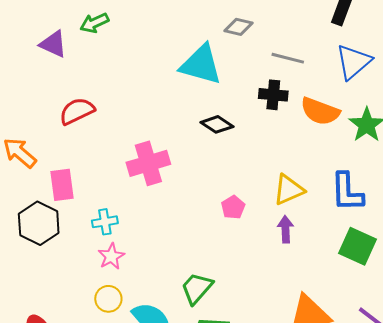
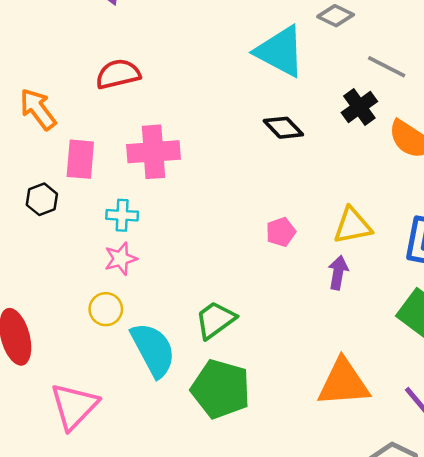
black cross: (273, 95) -> (359, 107), turned 36
pink cross: (148, 163) -> (153, 152), moved
black hexagon: (39, 223) -> (42, 199), size x0.6

